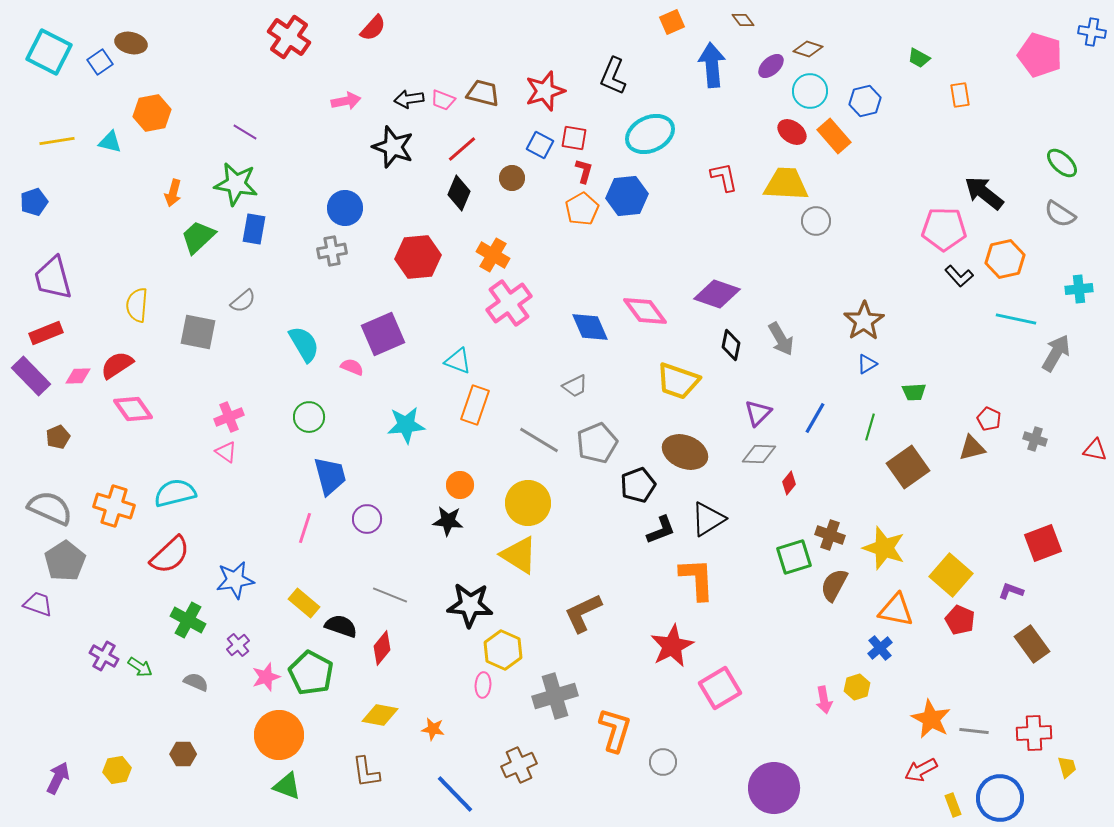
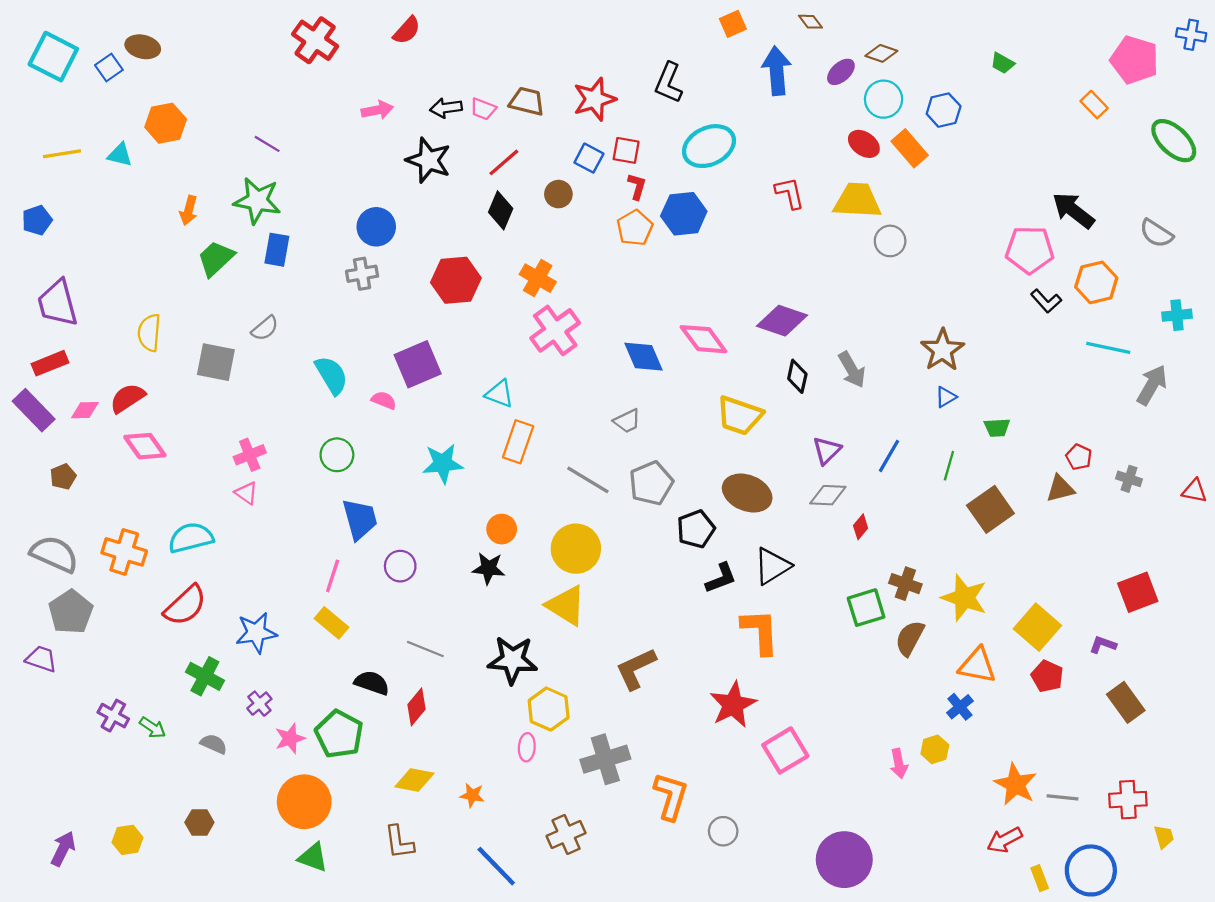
orange rectangle: (960, 95) -> (1094, 105), moved, turned -35
green ellipse: (1062, 163) -> (1174, 141), moved, size x1.4
yellow rectangle: (304, 603) -> (331, 623), moved

